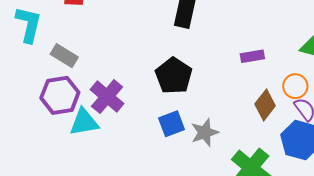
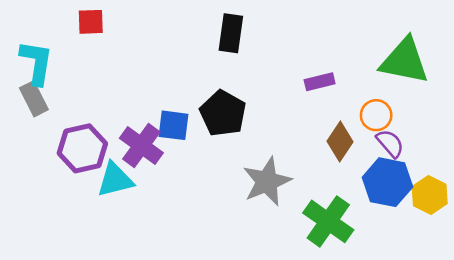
gray rectangle: (64, 56) -> (34, 99), moved, turned 36
blue square: (171, 124) -> (174, 125), moved, turned 32
gray star: (205, 132) -> (267, 182), size x1.4

